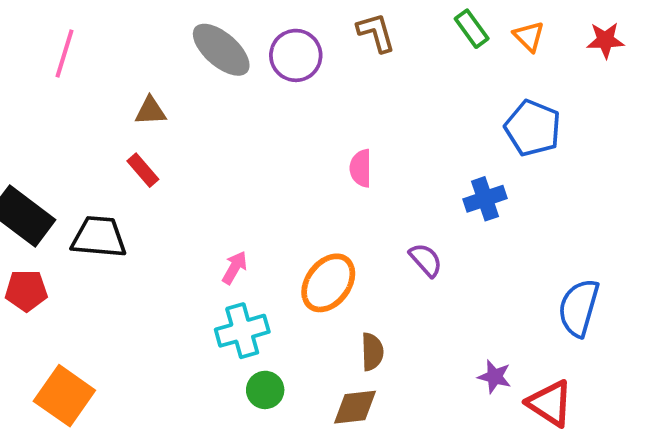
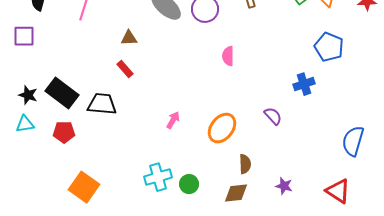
pink semicircle: (361, 168) -> (228, 56), moved
cyan cross: (242, 331) -> (158, 177), moved
purple star: (495, 377) -> (284, 186), moved

